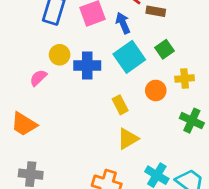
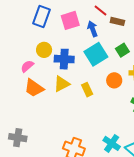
orange trapezoid: (24, 124) -> (34, 88), moved
yellow triangle: (128, 139) -> (62, 84), moved

